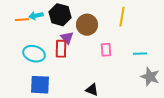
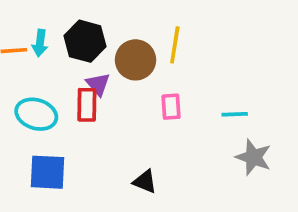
cyan arrow: (36, 16) -> (40, 43), turned -72
yellow line: (122, 17) -> (175, 45), moved

